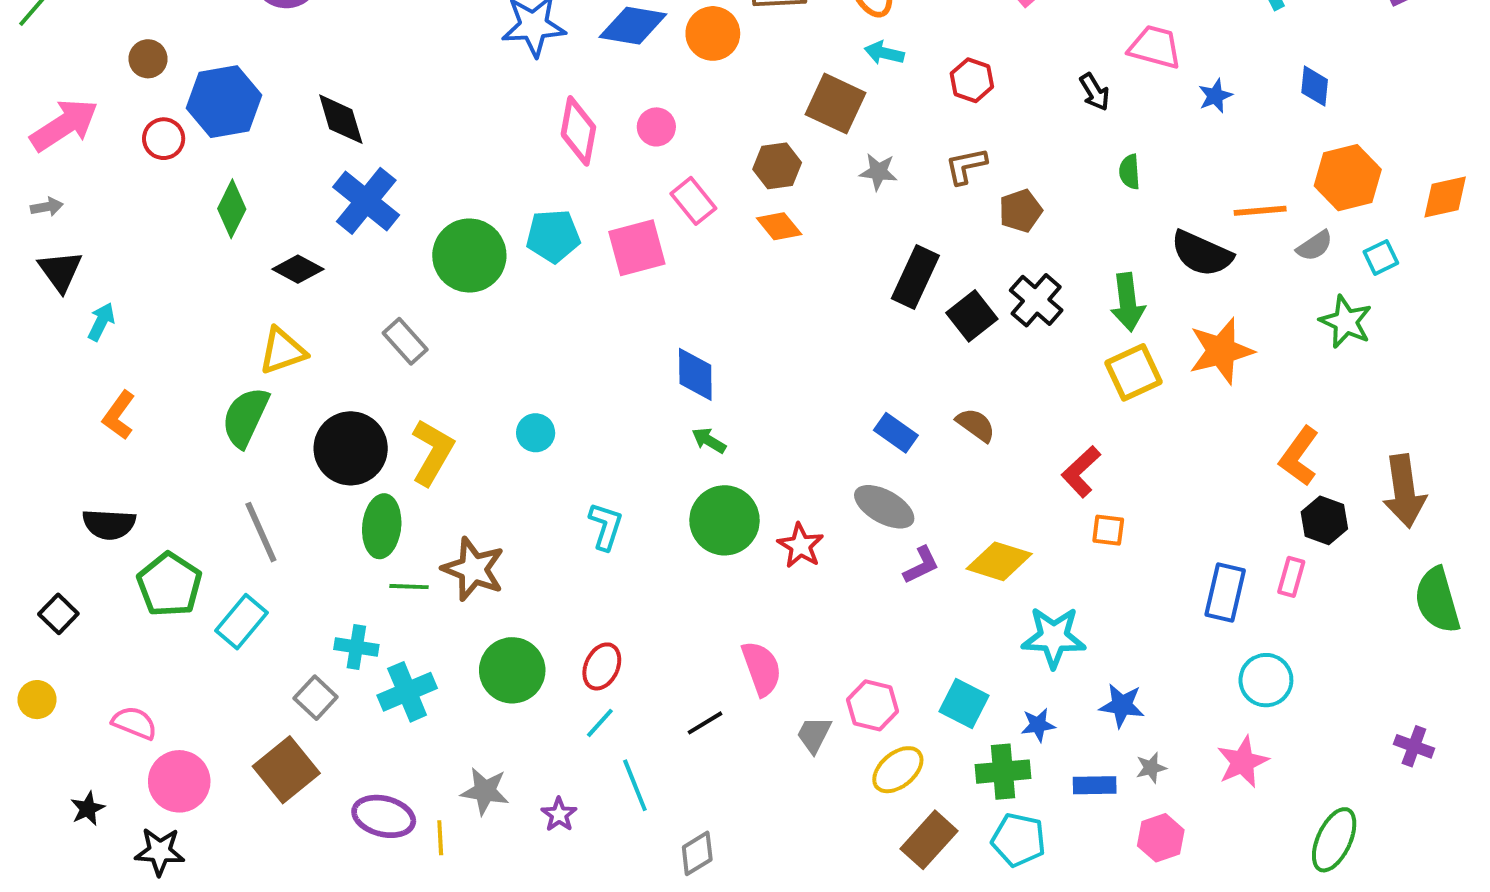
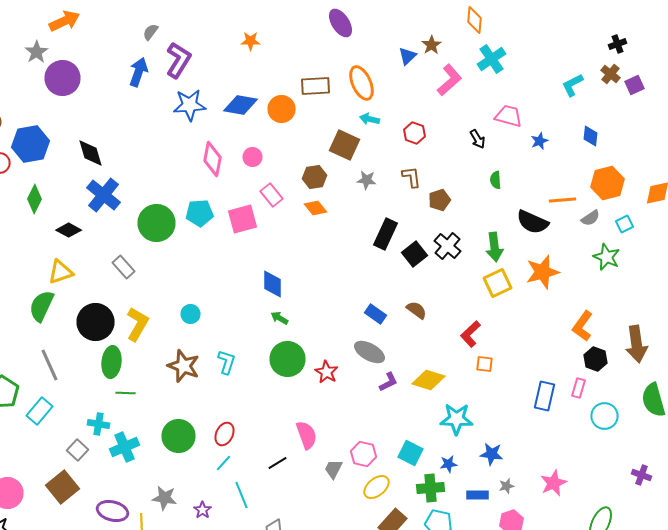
brown L-shape: (966, 166) -> (412, 177), turned 95
brown star: (473, 569) -> (184, 366), moved
cyan circle: (1266, 680) -> (604, 416), moved

